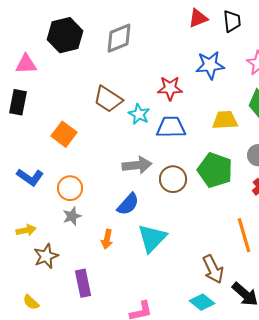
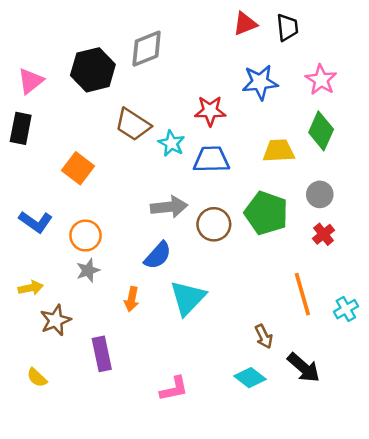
black hexagon: (65, 35) -> (93, 70), moved
pink triangle: (26, 64) -> (31, 81), turned -35
brown arrow: (213, 269) -> (264, 336), size x0.7

